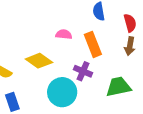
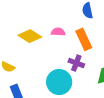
yellow diamond: (39, 61) -> (30, 36), moved

